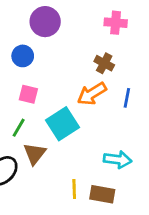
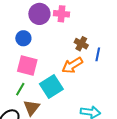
pink cross: (116, 23) -> (61, 14), moved
pink square: (28, 94) -> (27, 65), size x1.5
blue line: (127, 98) -> (98, 54), moved

